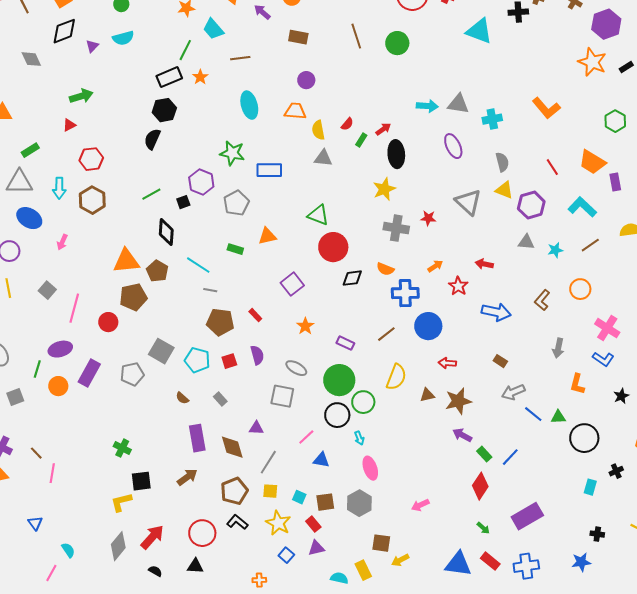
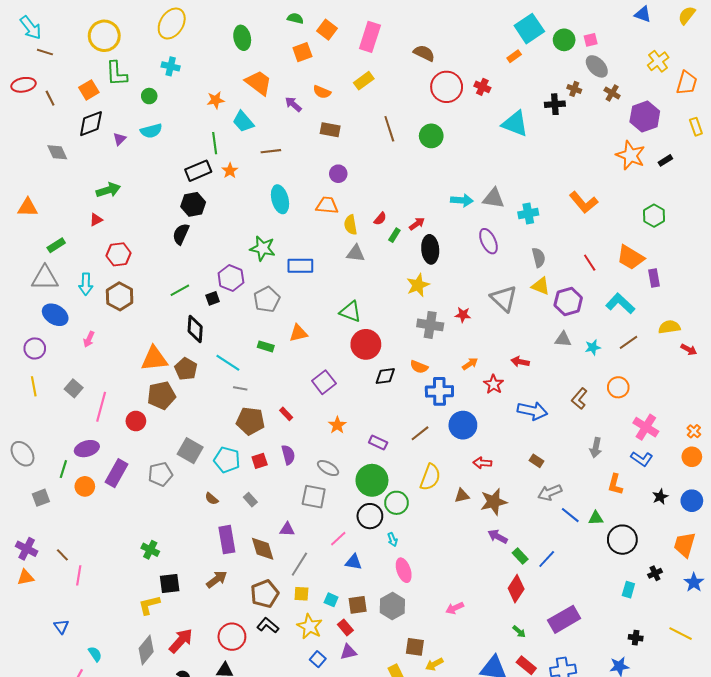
green line: (185, 50) -> (215, 143), turned -35

